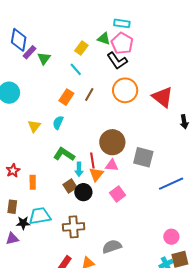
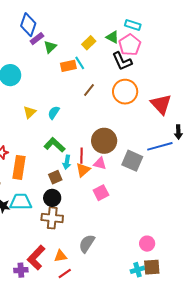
orange rectangle: (66, 97) -> (68, 66), moved, turned 35
orange rectangle: (33, 182) -> (19, 167), size x1.6
blue line: (171, 184) -> (160, 146), moved
black circle: (83, 192) -> (52, 198), moved
gray semicircle: (112, 246) -> (87, 244), turned -48

